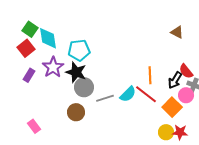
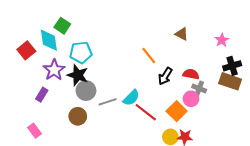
green square: (30, 29) -> (62, 26), moved
red semicircle: (186, 71) -> (191, 74), turned 140
purple rectangle: (29, 75) -> (42, 95), moved
orange line: (150, 75) -> (149, 56), moved, turned -36
black arrow: (175, 80) -> (165, 76), moved
red line: (146, 94) -> (146, 112), moved

